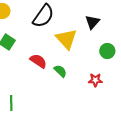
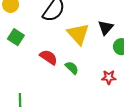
black triangle: (92, 22) -> (106, 28), moved

